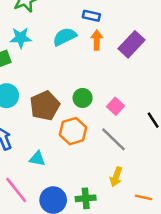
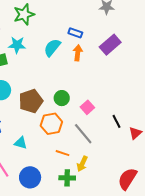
cyan semicircle: (65, 37) -> (52, 48), turned -30
purple rectangle: (131, 44) -> (110, 45), moved
orange line: (143, 197) -> (62, 153), moved
green cross: (86, 198) -> (67, 178), moved

